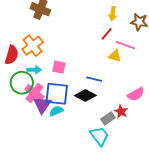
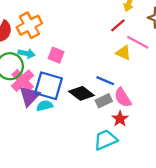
blue line: (94, 79) -> (105, 81), moved
pink semicircle: (136, 94) -> (123, 98), moved, turned 78
gray rectangle: (108, 118) -> (104, 101), moved
cyan trapezoid: (99, 136) -> (106, 140), moved, turned -85

